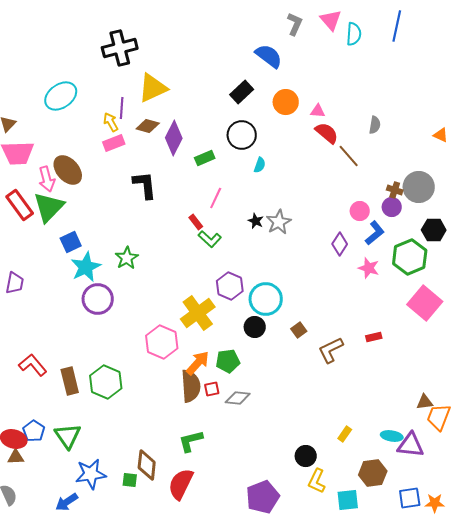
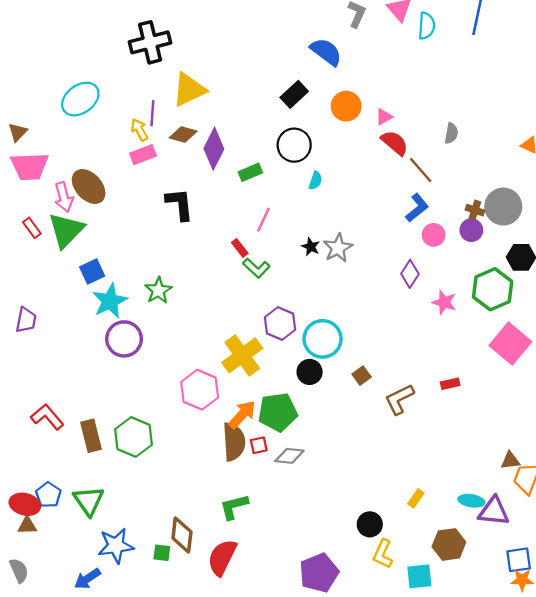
pink triangle: (318, 111) -> (384, 117), turned -35
red rectangle: (20, 205) -> (32, 228), size x0.6
blue L-shape: (375, 233) -> (417, 208), moved
green pentagon: (228, 361) -> (278, 412), size x1.4
blue square: (410, 498) -> (519, 560), moved

